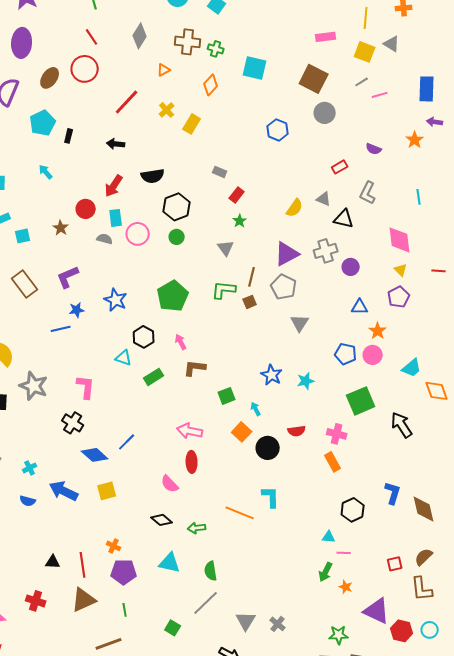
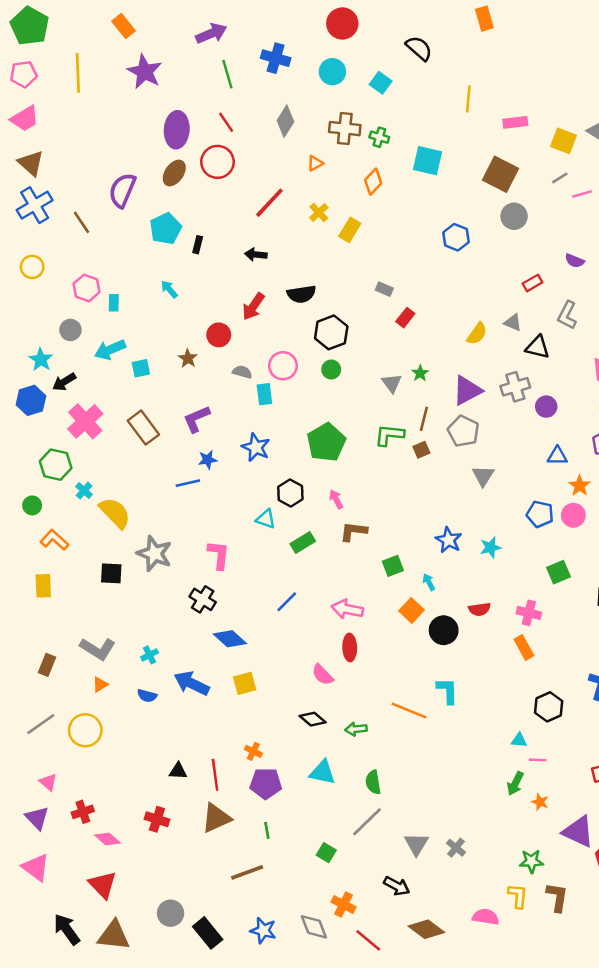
yellow line: (366, 18) -> (468, 99), moved
purple ellipse: (22, 43) -> (177, 130), moved
cyan rectangle: (116, 218) -> (264, 394), moved
green star: (240, 221) -> (420, 373), moved
green square: (361, 401) -> (559, 572), size x0.7
blue line: (127, 442) -> (287, 602), moved

